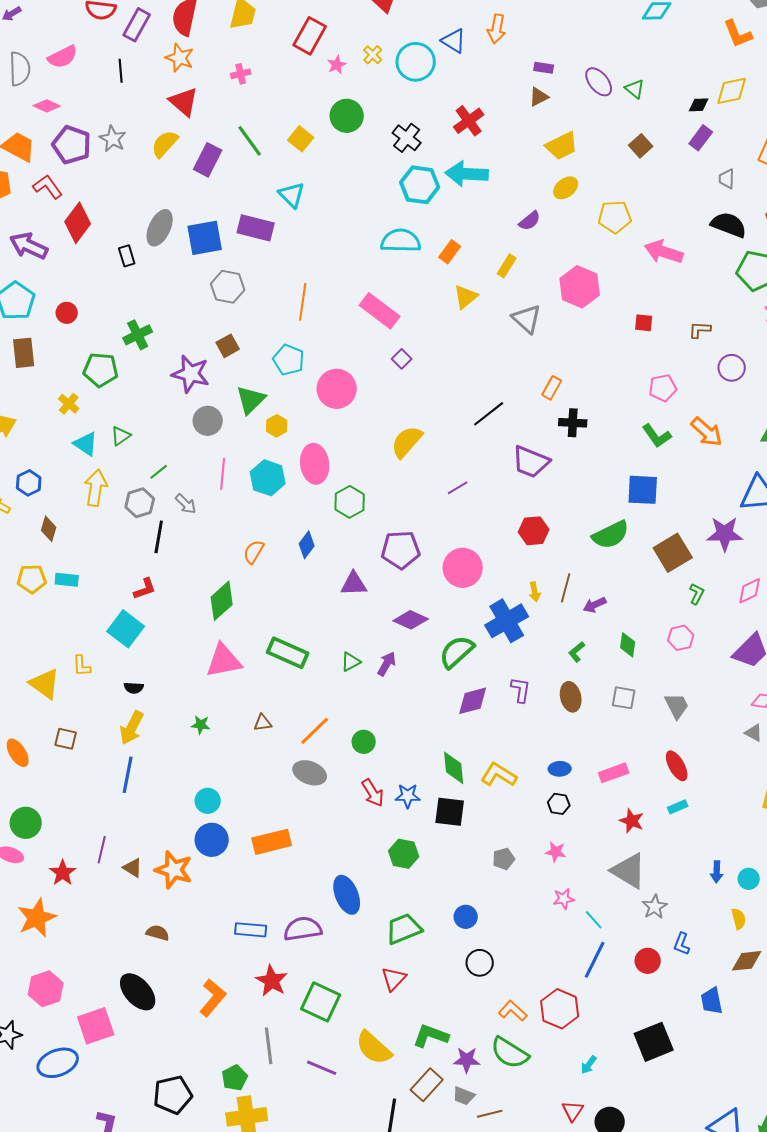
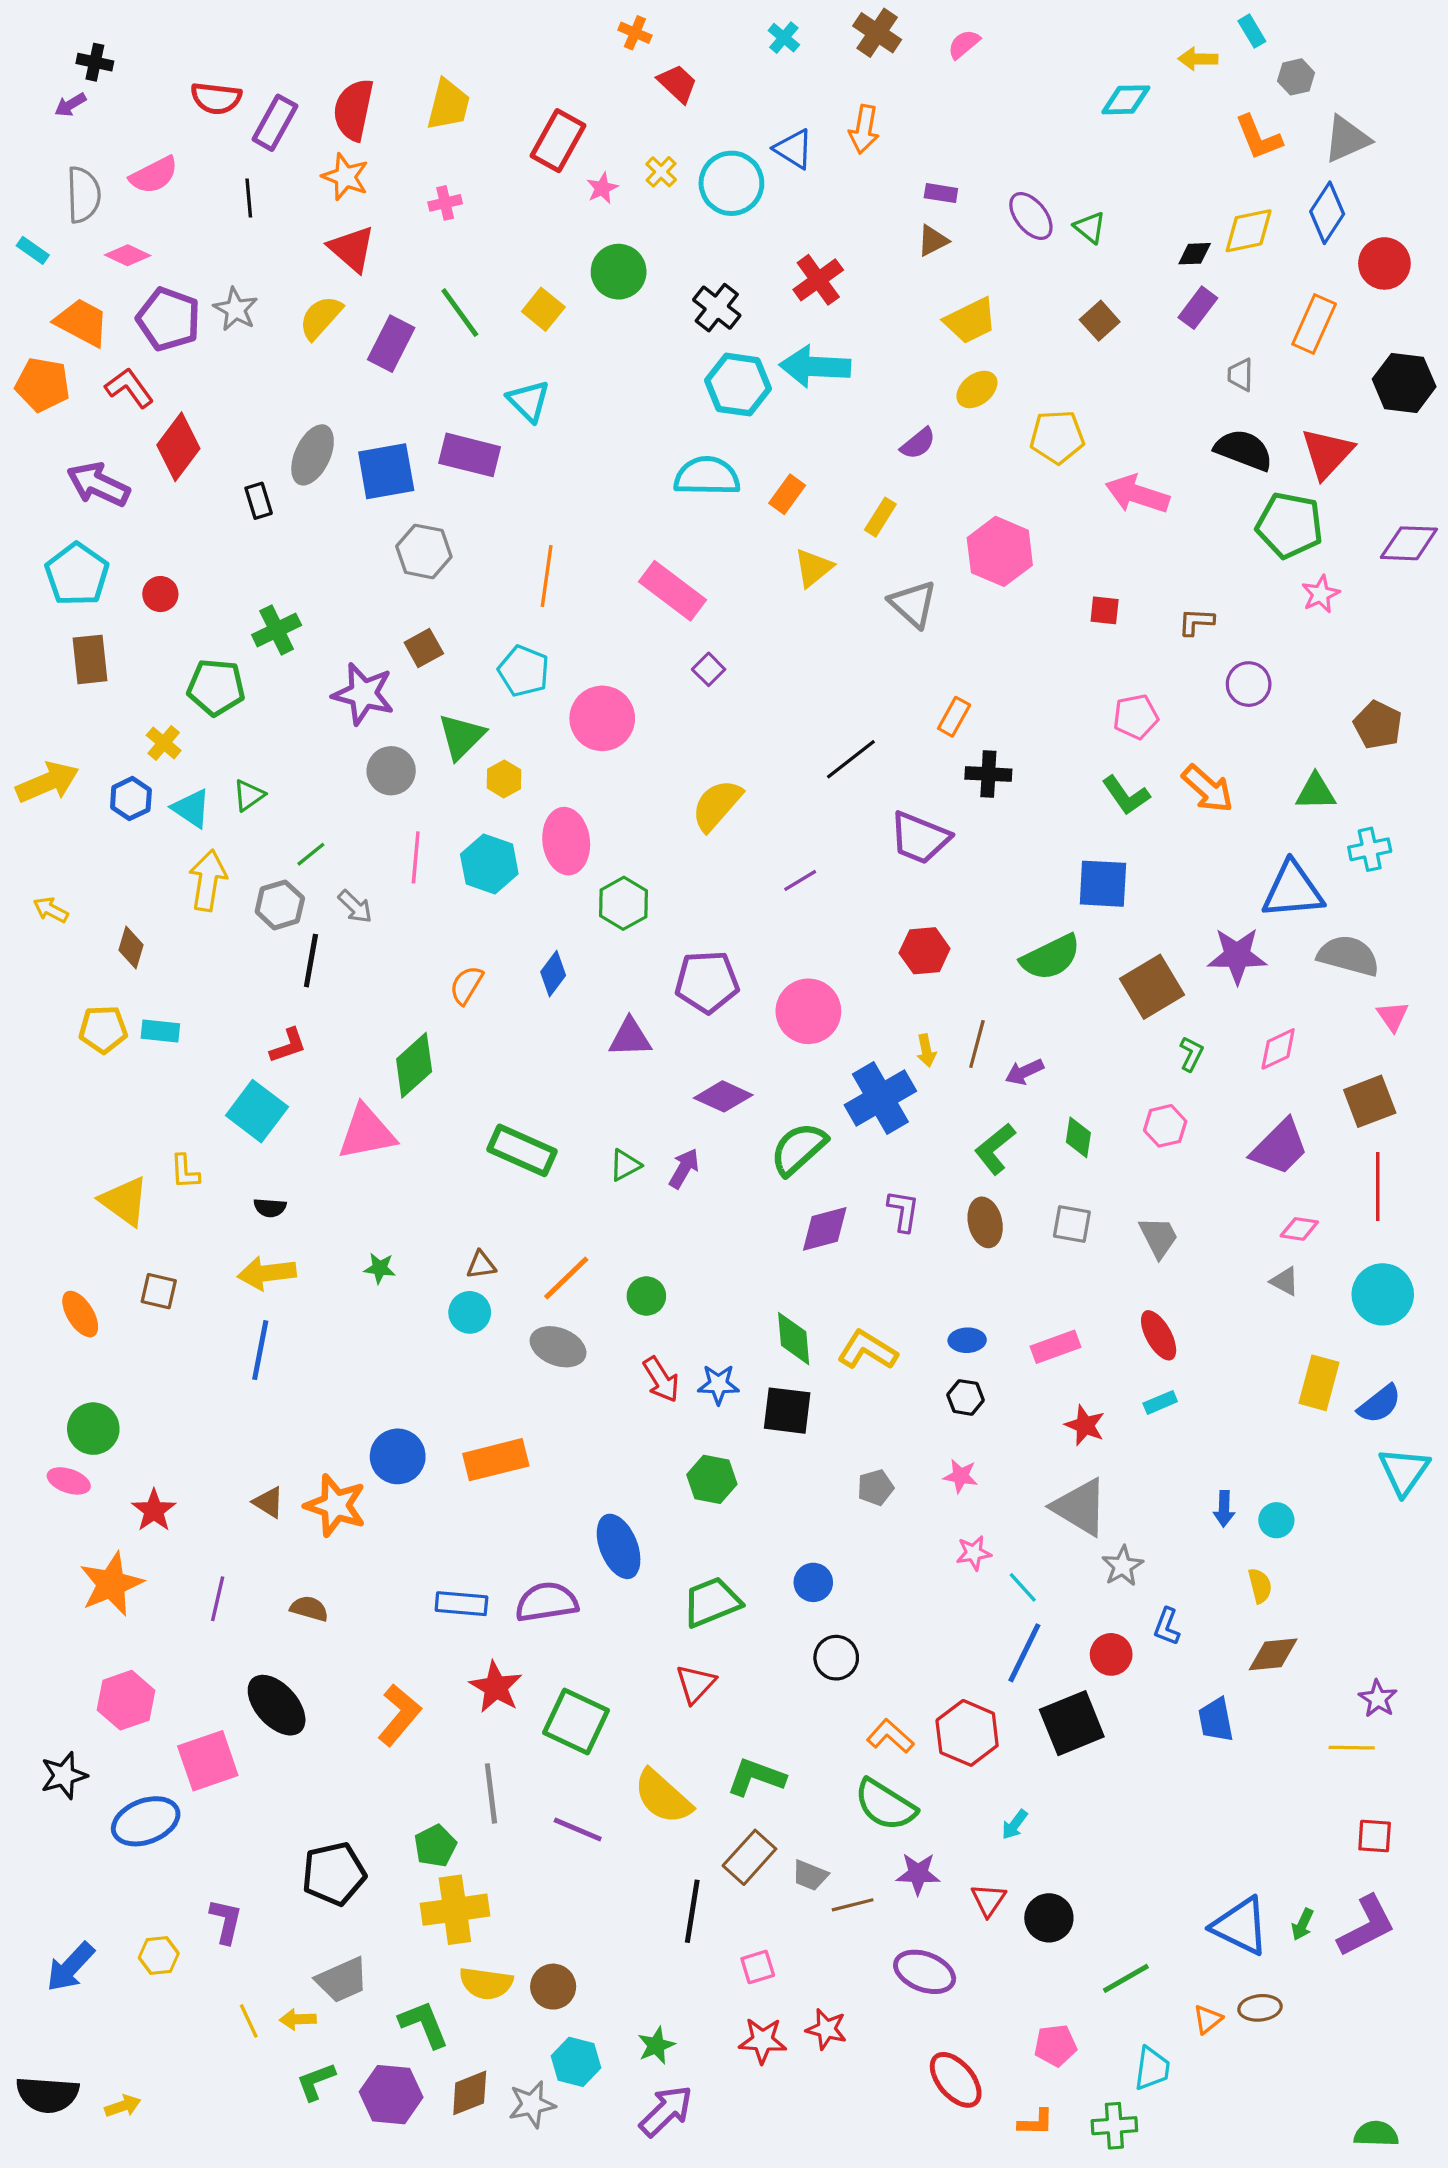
blue hexagon: (29, 483) -> (131, 799), moved
green L-shape: (577, 652) -> (995, 1149), size x1.5
pink triangle: (224, 661) -> (367, 1132), moved
yellow arrow: (132, 728) -> (267, 1273), turned 56
cyan circle: (208, 801) -> (470, 1312), moved
purple line: (102, 850) -> (218, 1599), moved
black square: (654, 1042) -> (1072, 1723), moved
purple star: (467, 1060) -> (918, 1874), moved

